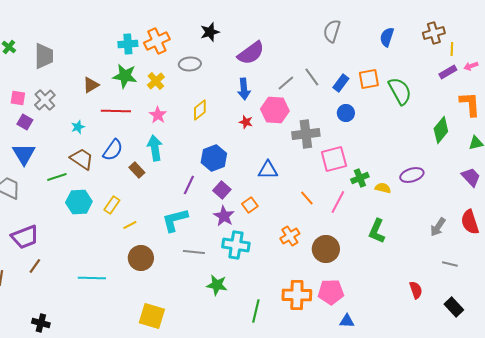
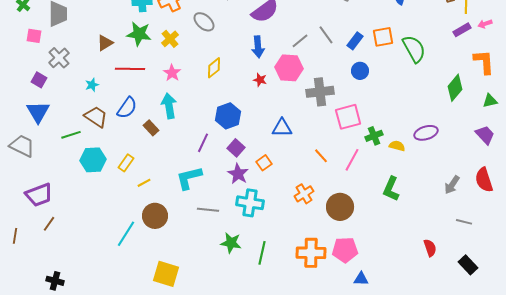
gray ellipse: (190, 64) -> (204, 22), turned 45
pink square: (18, 98) -> (34, 36), moved
cyan line: (92, 278) -> (126, 234), moved, turned -60
green line: (256, 311) -> (262, 253), moved

